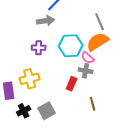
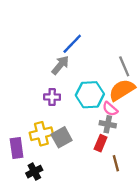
gray arrow: (46, 21) -> (60, 65), turned -42
red rectangle: (72, 84) -> (101, 143), moved
gray square: (47, 111) -> (62, 137), moved

